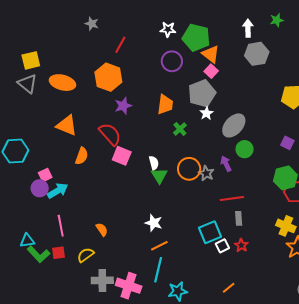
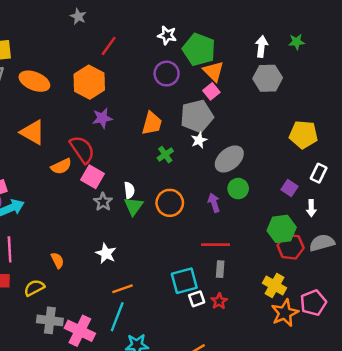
orange semicircle: (82, 156) -> (61, 166), moved, turned 36
gray star: (206, 173) -> (103, 202), moved
white star: (154, 223) -> (106, 253), moved

